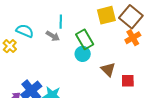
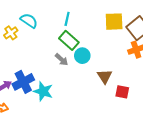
gray arrow: (53, 36) -> (62, 60), moved
green rectangle: (85, 39) -> (69, 40), moved, turned -30

